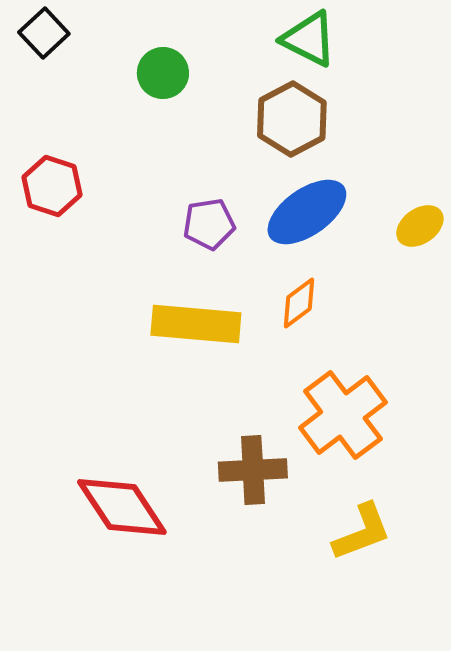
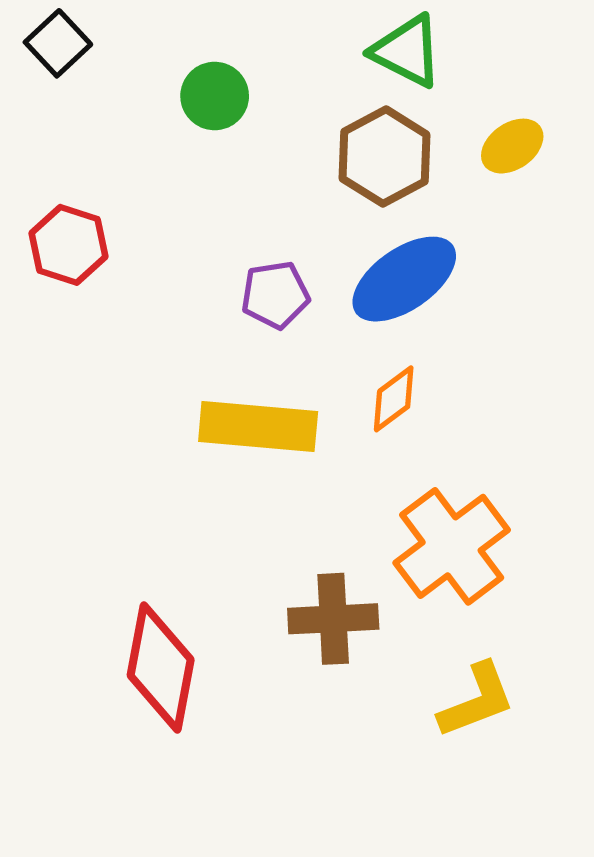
yellow ellipse: (420, 226) -> (512, 146), moved
red diamond: (122, 507) -> (161, 667), turned 44

